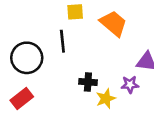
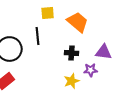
black cross: (88, 82) -> (72, 53), moved

